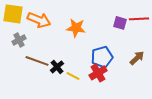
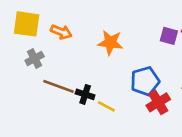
orange arrow: (39, 20) -> (61, 32), size x0.7
black cross: (57, 67) -> (85, 94), turned -32
red cross: (98, 73) -> (158, 102), moved

